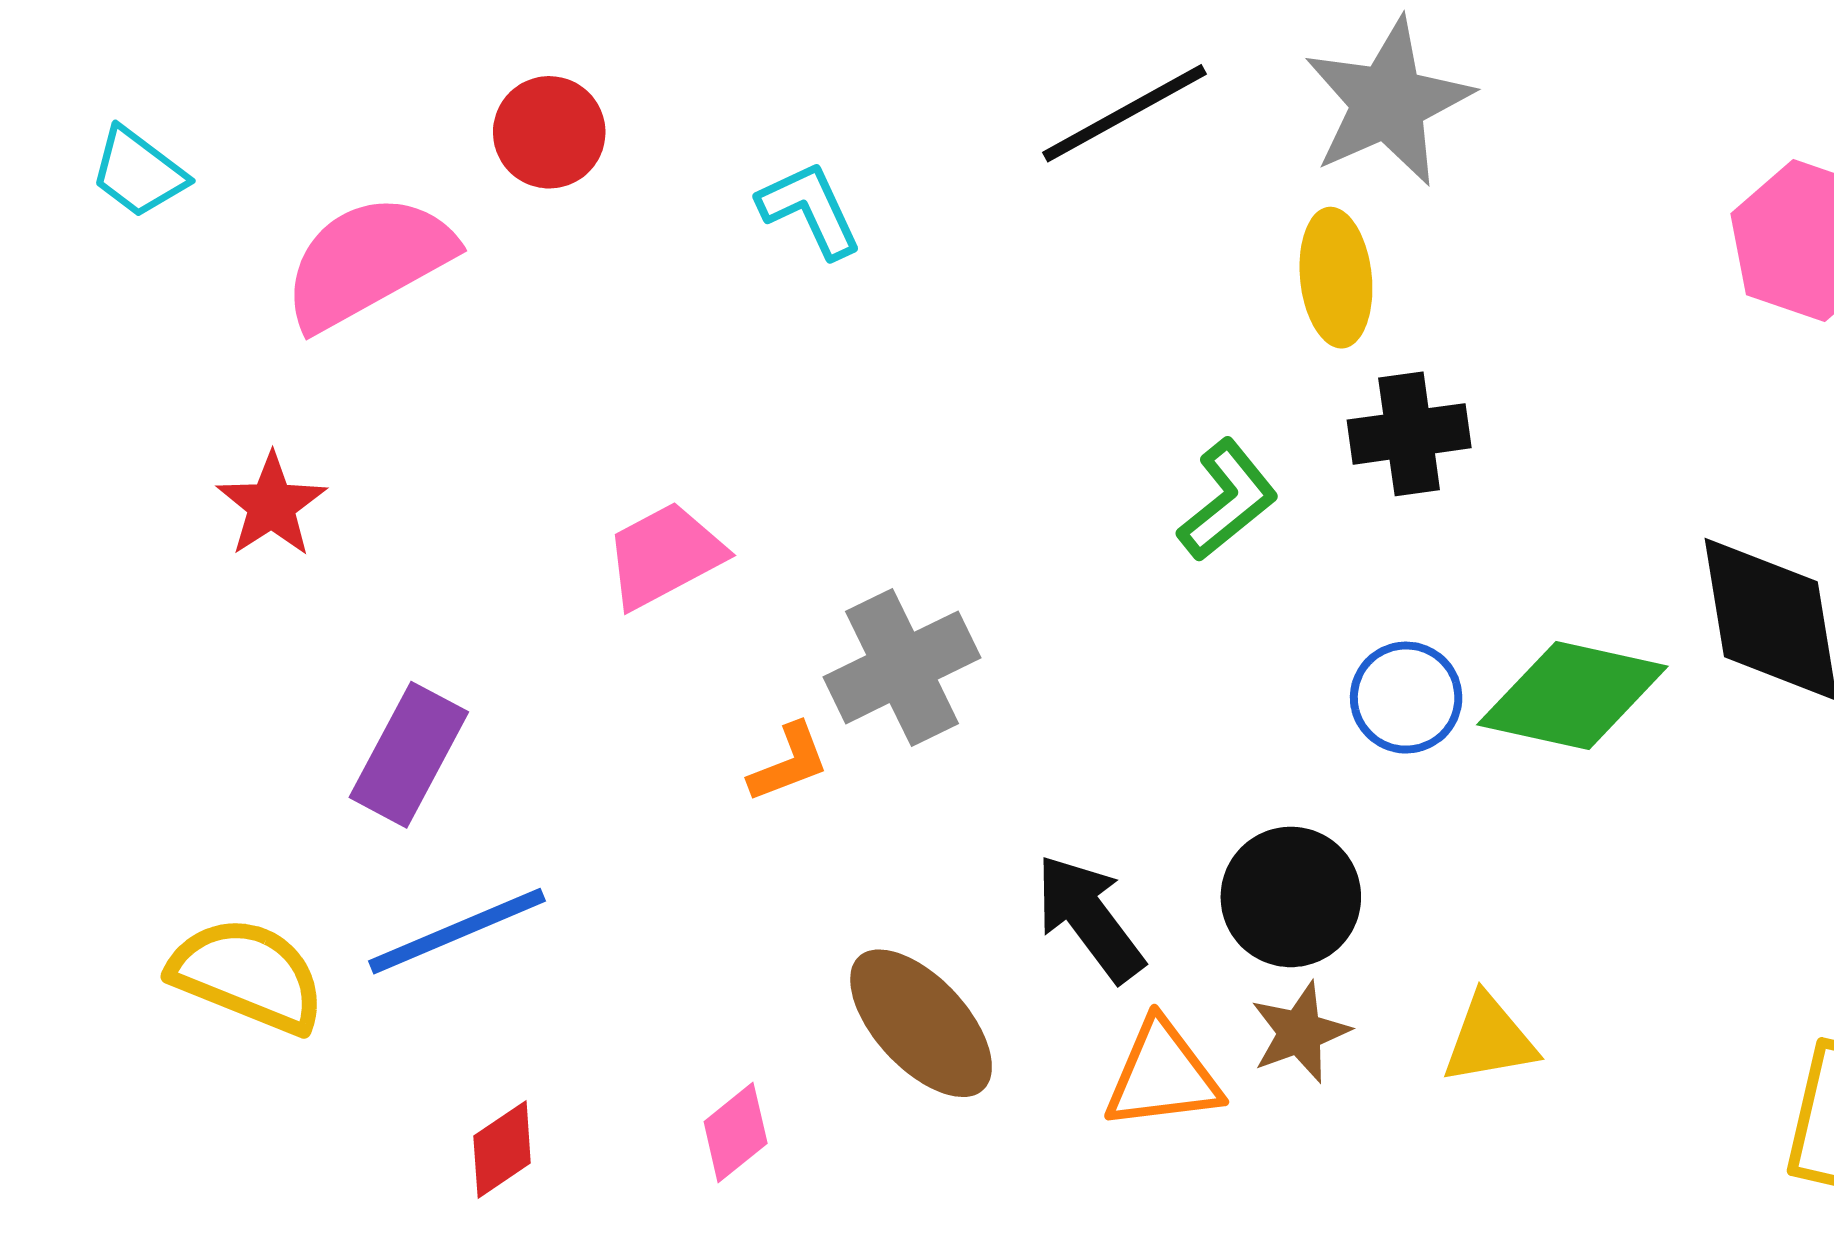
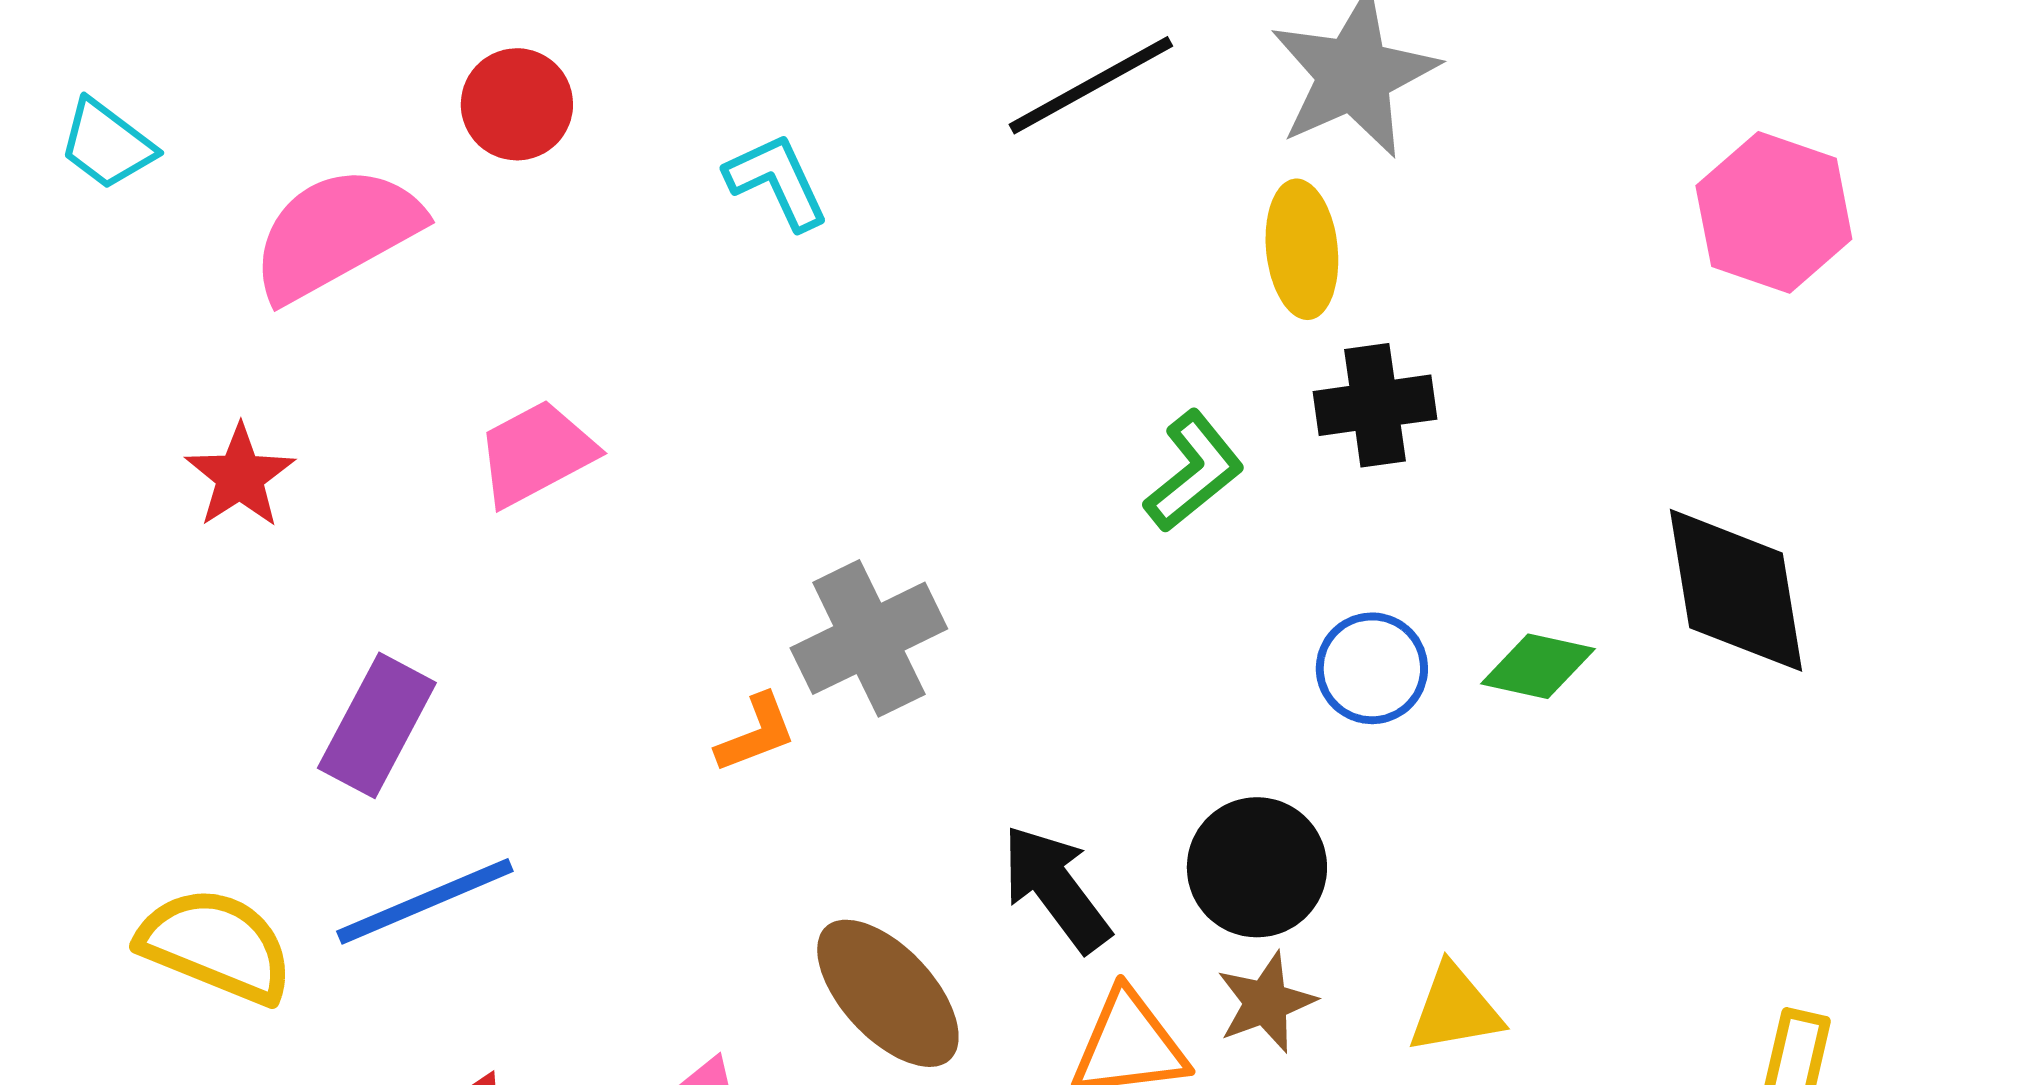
pink trapezoid: (664, 555) -> (536, 453), moved
green diamond: (1572, 696) -> (1538, 666), size x0.6

